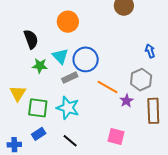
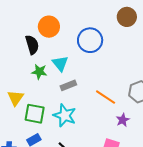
orange circle: (68, 22) -> (49, 27), moved
blue circle: (86, 59) -> (90, 40), moved
purple star: (127, 101) -> (123, 120), moved

